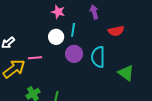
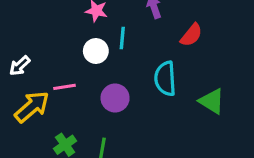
red semicircle: (116, 31) -> (191, 35), turned -35
purple circle: (74, 54) -> (115, 98), moved

